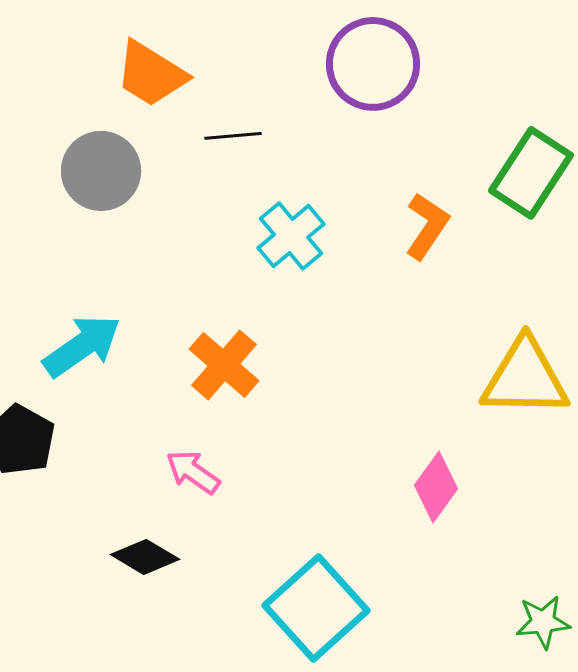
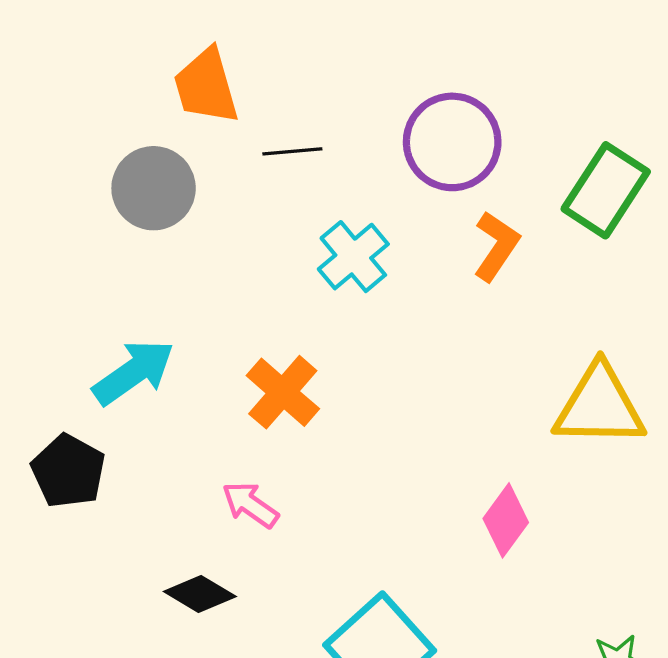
purple circle: (373, 64) -> (452, 142), moved
orange trapezoid: (151, 74) -> (206, 86), turned 42

